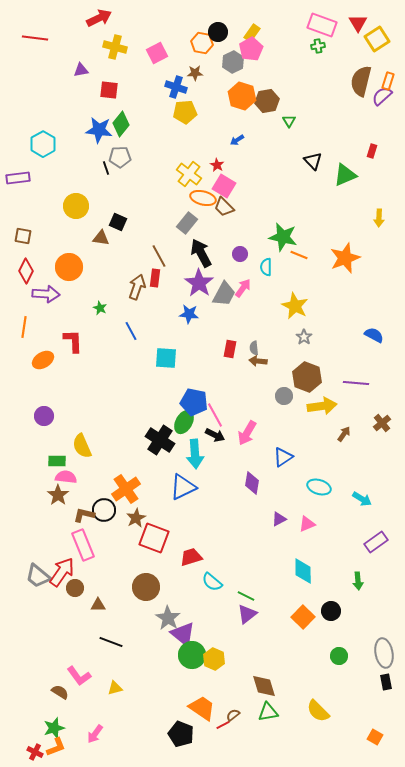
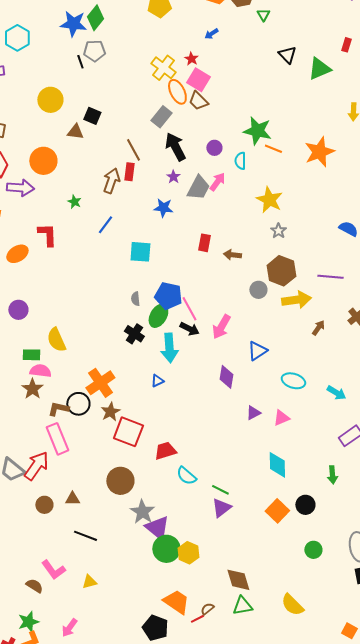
orange ellipse: (203, 198) -> (177, 92), turned 50
purple star: (199, 283) -> (173, 177), size x0.5
blue line: (131, 331) -> (105, 225), turned 66
gray semicircle: (254, 348) -> (135, 299), moved
black cross: (160, 440) -> (134, 334), size x0.7
blue triangle: (183, 487) -> (157, 381), size x0.5
brown circle: (75, 588) -> (44, 505), moved

